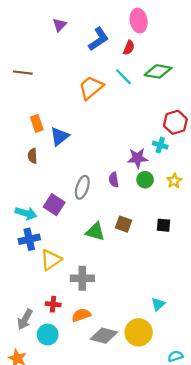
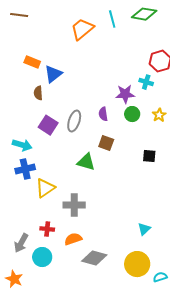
cyan line: (123, 77) -> (112, 19), turned 30
orange rectangle: (37, 123) -> (32, 62), turned -49
brown semicircle: (32, 156) -> (38, 93), moved
purple square: (54, 205) -> (48, 125), moved
brown square: (123, 224) -> (106, 143), moved
yellow circle: (139, 332) -> (137, 264), moved

